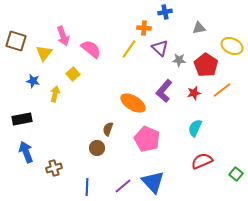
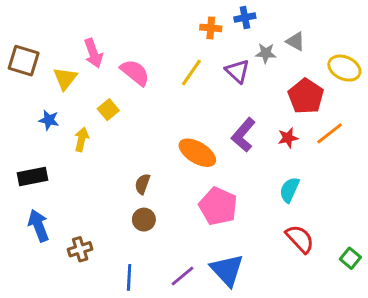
orange cross: (144, 28) -> (211, 28), moved
gray triangle: (199, 28) -> (295, 41), turned 40
gray star: (179, 60) -> (266, 53), moved
brown semicircle: (108, 129) -> (142, 184), moved
red semicircle: (202, 161) -> (300, 239), turned 70

